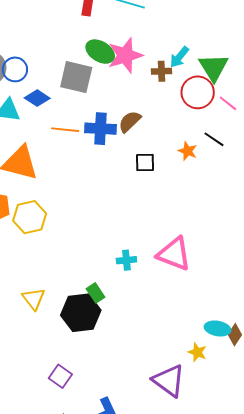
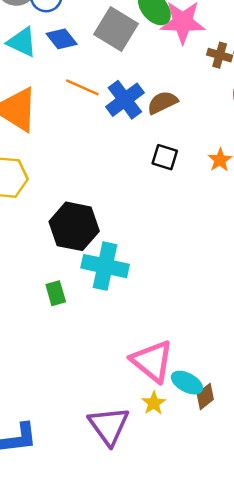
blue cross: (100, 129) -> (125, 100), turned 32
pink triangle: (174, 254) -> (152, 361), moved
cyan cross: (126, 260) -> (105, 266), size x1.8
black hexagon: (81, 313) -> (74, 226), moved

